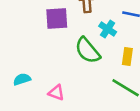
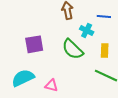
purple square: (57, 19) -> (34, 44), moved
cyan semicircle: (22, 79) -> (23, 78), size x1.6

